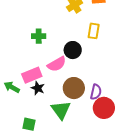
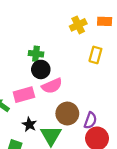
black circle: (73, 50) -> (41, 69), moved
black star: (38, 88) -> (29, 124), moved

